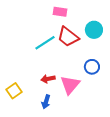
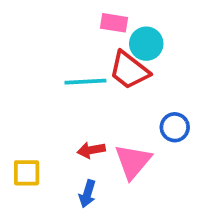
cyan circle: (94, 30) -> (146, 44), moved
cyan line: (45, 43) -> (85, 82), turned 30
yellow square: (14, 91) -> (27, 173), turned 35

